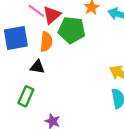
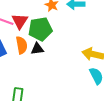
black triangle: (37, 67) -> (37, 49), moved

